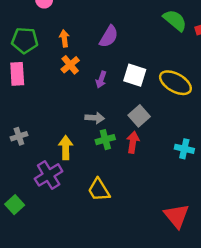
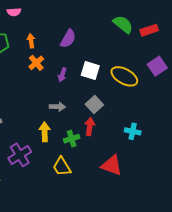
green cross: (105, 140) -> (72, 139), moved
yellow arrow: (66, 148) -> (45, 132), moved
red triangle: (176, 216) -> (112, 165), moved, turned -30

